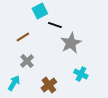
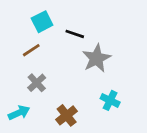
cyan square: (40, 11) -> (42, 22), moved
cyan arrow: (14, 83) -> (19, 113), turned 35

